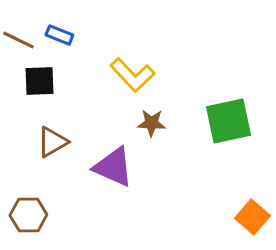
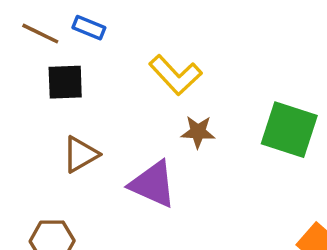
green square: (228, 121) -> (289, 130), turned 30

